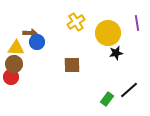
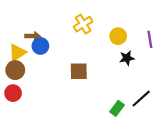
purple line: (137, 23) -> (150, 39), moved
yellow circle: (108, 33) -> (118, 36), size x0.6
yellow triangle: (16, 48) -> (17, 53), turned -36
red circle: (11, 77) -> (13, 93), moved

